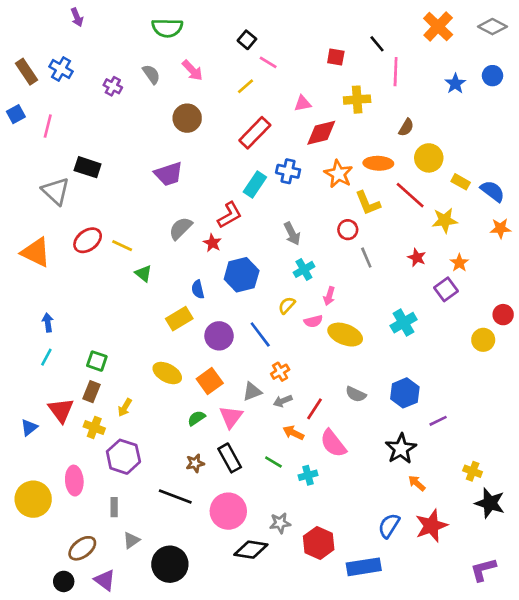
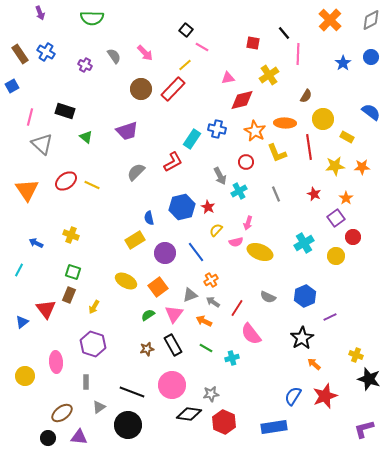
purple arrow: (77, 17) -> (40, 13), moved
gray diamond: (492, 27) -> (371, 20), turned -55
green semicircle: (167, 28) -> (92, 18), moved
yellow cross: (357, 100) -> (269, 75), turned -30
pink line: (48, 126) -> (30, 117), moved
red rectangle: (255, 133) -> (173, 89), moved
black rectangle: (88, 167) -> (65, 111), moved
blue semicircle: (492, 191) -> (371, 112), moved
red line: (410, 195) -> (309, 147), turned 40
orange star: (500, 228) -> (362, 167), moved
red circle: (348, 230) -> (246, 162), moved
red star: (212, 243) -> (208, 207), moved
orange triangle: (36, 252) -> (27, 190), turned 30
cyan cross: (304, 269) -> (239, 191), moved
green triangle: (143, 273) -> (86, 137), moved
red circle: (503, 315) -> (353, 237), moved
blue arrow: (48, 323) -> (36, 243), turned -56
yellow circle: (483, 340) -> (336, 256), moved
cyan line: (46, 357) -> (19, 270), moved
gray arrow: (283, 401) -> (213, 302), turned 56
yellow cross: (94, 427) -> (71, 235), moved
orange arrow: (293, 433) -> (204, 321), moved
black line: (175, 496) -> (132, 392), moved
yellow circle: (33, 499) -> (25, 376), size x0.7
red hexagon: (319, 543) -> (224, 422), moved
purple triangle: (105, 580) -> (79, 437), turned -30

